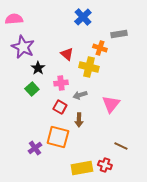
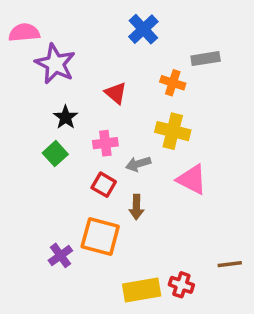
purple star: (23, 47) -> (55, 64), moved
yellow cross: (89, 67) -> (173, 131), moved
pink triangle: (111, 104) -> (192, 179), turned -42
brown line: (121, 146) -> (230, 264), moved, turned -32

